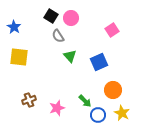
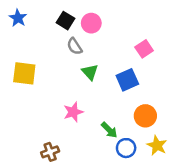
blue star: (14, 27) -> (18, 18), moved
pink square: (112, 30) -> (144, 49), moved
brown cross: (29, 100) -> (50, 152), moved
pink star: (57, 108) -> (73, 112), moved

